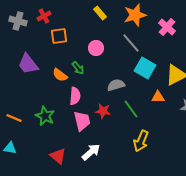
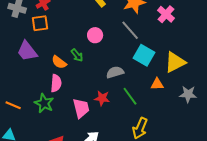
orange square: (59, 36) -> (40, 23), moved
pink semicircle: (75, 96) -> (56, 83), moved

